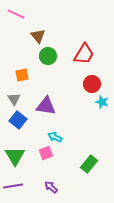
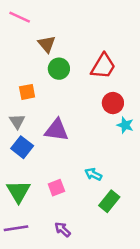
cyan arrow: (55, 137) -> (93, 174), moved

